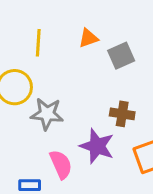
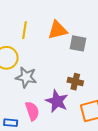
orange triangle: (88, 38) -> (58, 30), size x1.5
gray square: (121, 56) -> (78, 43), turned 30

